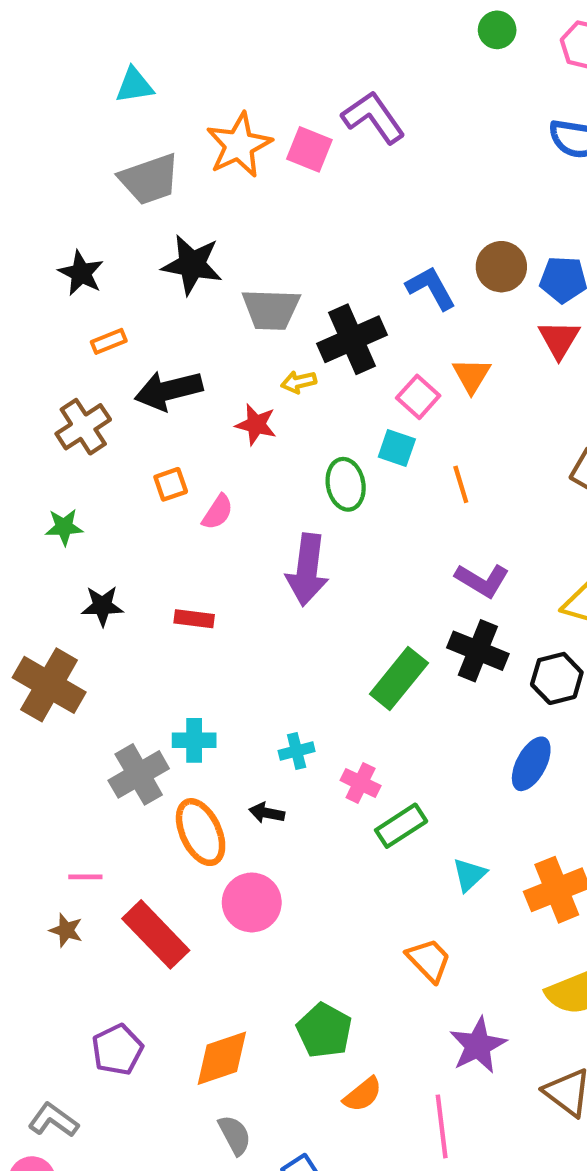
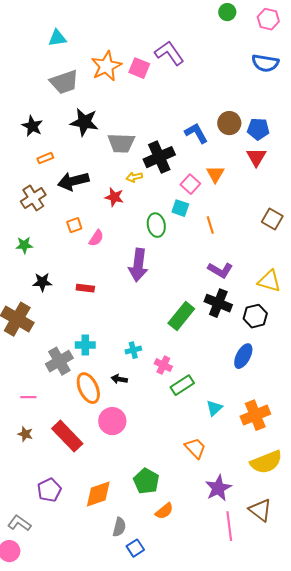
pink line: (85, 877) -> (28, 397), moved
pink line: (442, 1126) -> (229, 526), moved
gray semicircle: (235, 1135) -> (119, 527), moved, turned 42

